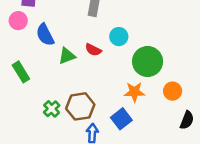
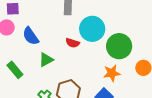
cyan circle: (119, 37) -> (92, 29), size x1.6
green triangle: (67, 56) -> (46, 60), moved

